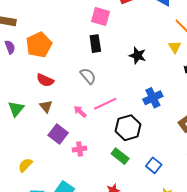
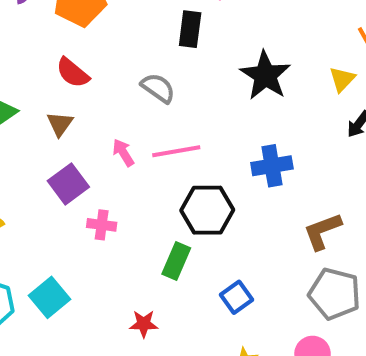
black star: (138, 56) -> (265, 75), size x1.4
gray semicircle: (88, 76) -> (158, 88), turned -30
green rectangle: (120, 156) -> (176, 261), turned 60

